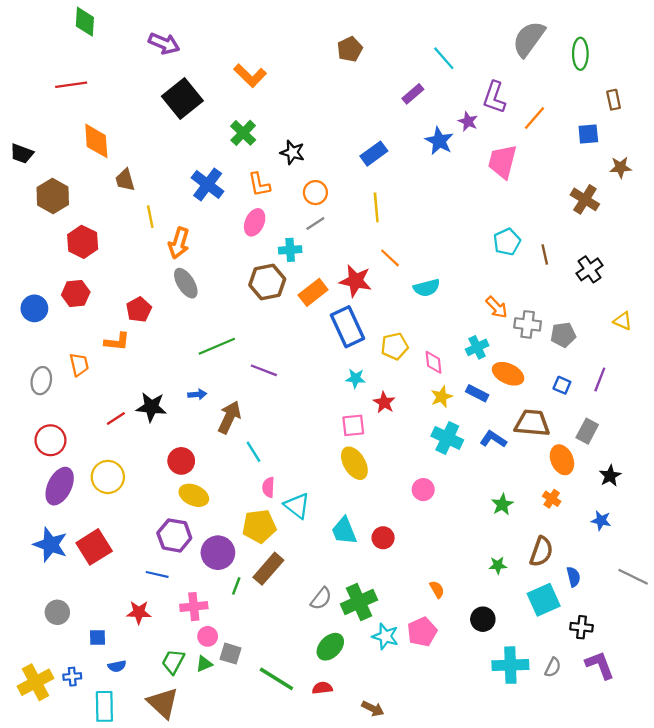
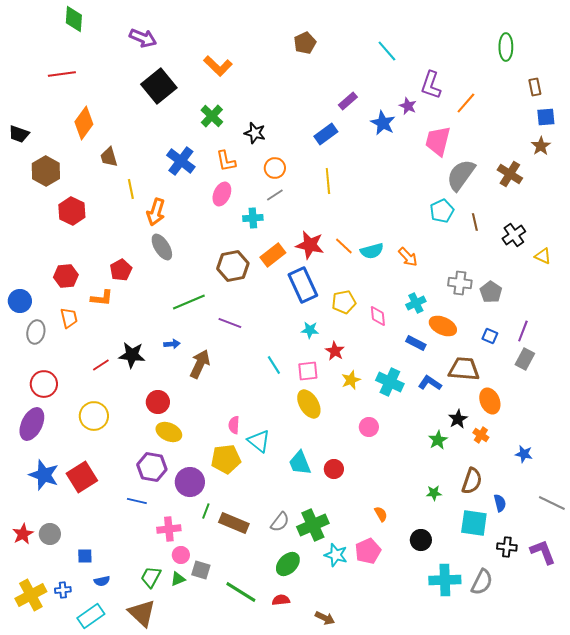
gray semicircle: (529, 39) -> (461, 175), moved
purple rectangle: (413, 94) -> (348, 101), moved
blue square: (588, 134) -> (546, 117), moved
orange diamond: (96, 141) -> (84, 123), turned 40
brown star: (620, 167) -> (541, 146), turned -30
orange line: (390, 258) -> (344, 246), moved
brown hexagon: (267, 282) -> (233, 266), moved
red hexagon: (76, 293) -> (66, 276), moved
orange arrow: (497, 307) -> (408, 257), moved
blue circle: (34, 308) -> (20, 301), moved
yellow triangle: (623, 321) -> (543, 256), moved
gray pentagon: (563, 335) -> (491, 292), turned -30
yellow star: (442, 397) -> (351, 380), moved
gray rectangle: (587, 431) -> (525, 359), moved
cyan line: (253, 452) -> (274, 365), moved
black star: (610, 476) -> (458, 419), moved
purple ellipse: (60, 486) -> (32, 424), moved
brown rectangle: (268, 569) -> (234, 523), moved, turned 72
cyan square: (544, 600) -> (474, 523), turned 32
red star: (139, 612) -> (23, 534), moved, turned -30
purple L-shape: (600, 665) -> (543, 552), moved
gray semicircle: (553, 667) -> (482, 582), size x1.5
cyan rectangle: (104, 706) -> (91, 616), turned 56

